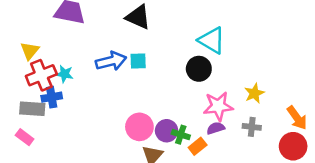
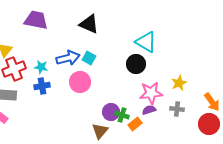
cyan square: (138, 61) -> (89, 58), turned 32
cyan star: (65, 74) -> (41, 67), moved
blue cross: (52, 97) -> (42, 86), moved
pink circle: (139, 127) -> (80, 82), moved

